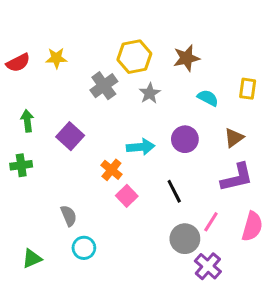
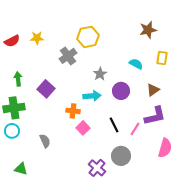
brown star: (186, 58) -> (148, 30), moved
gray star: (150, 93) -> (100, 74), moved
green cross: (21, 165) -> (14, 108), size x1.5
orange cross: (111, 170) -> (73, 111), turned -32
pink line: (211, 222) -> (135, 129), moved
cyan circle: (84, 248) -> (12, 131), moved
green triangle: (32, 259) -> (21, 169), turned 40
purple cross: (208, 266) -> (97, 168), moved

